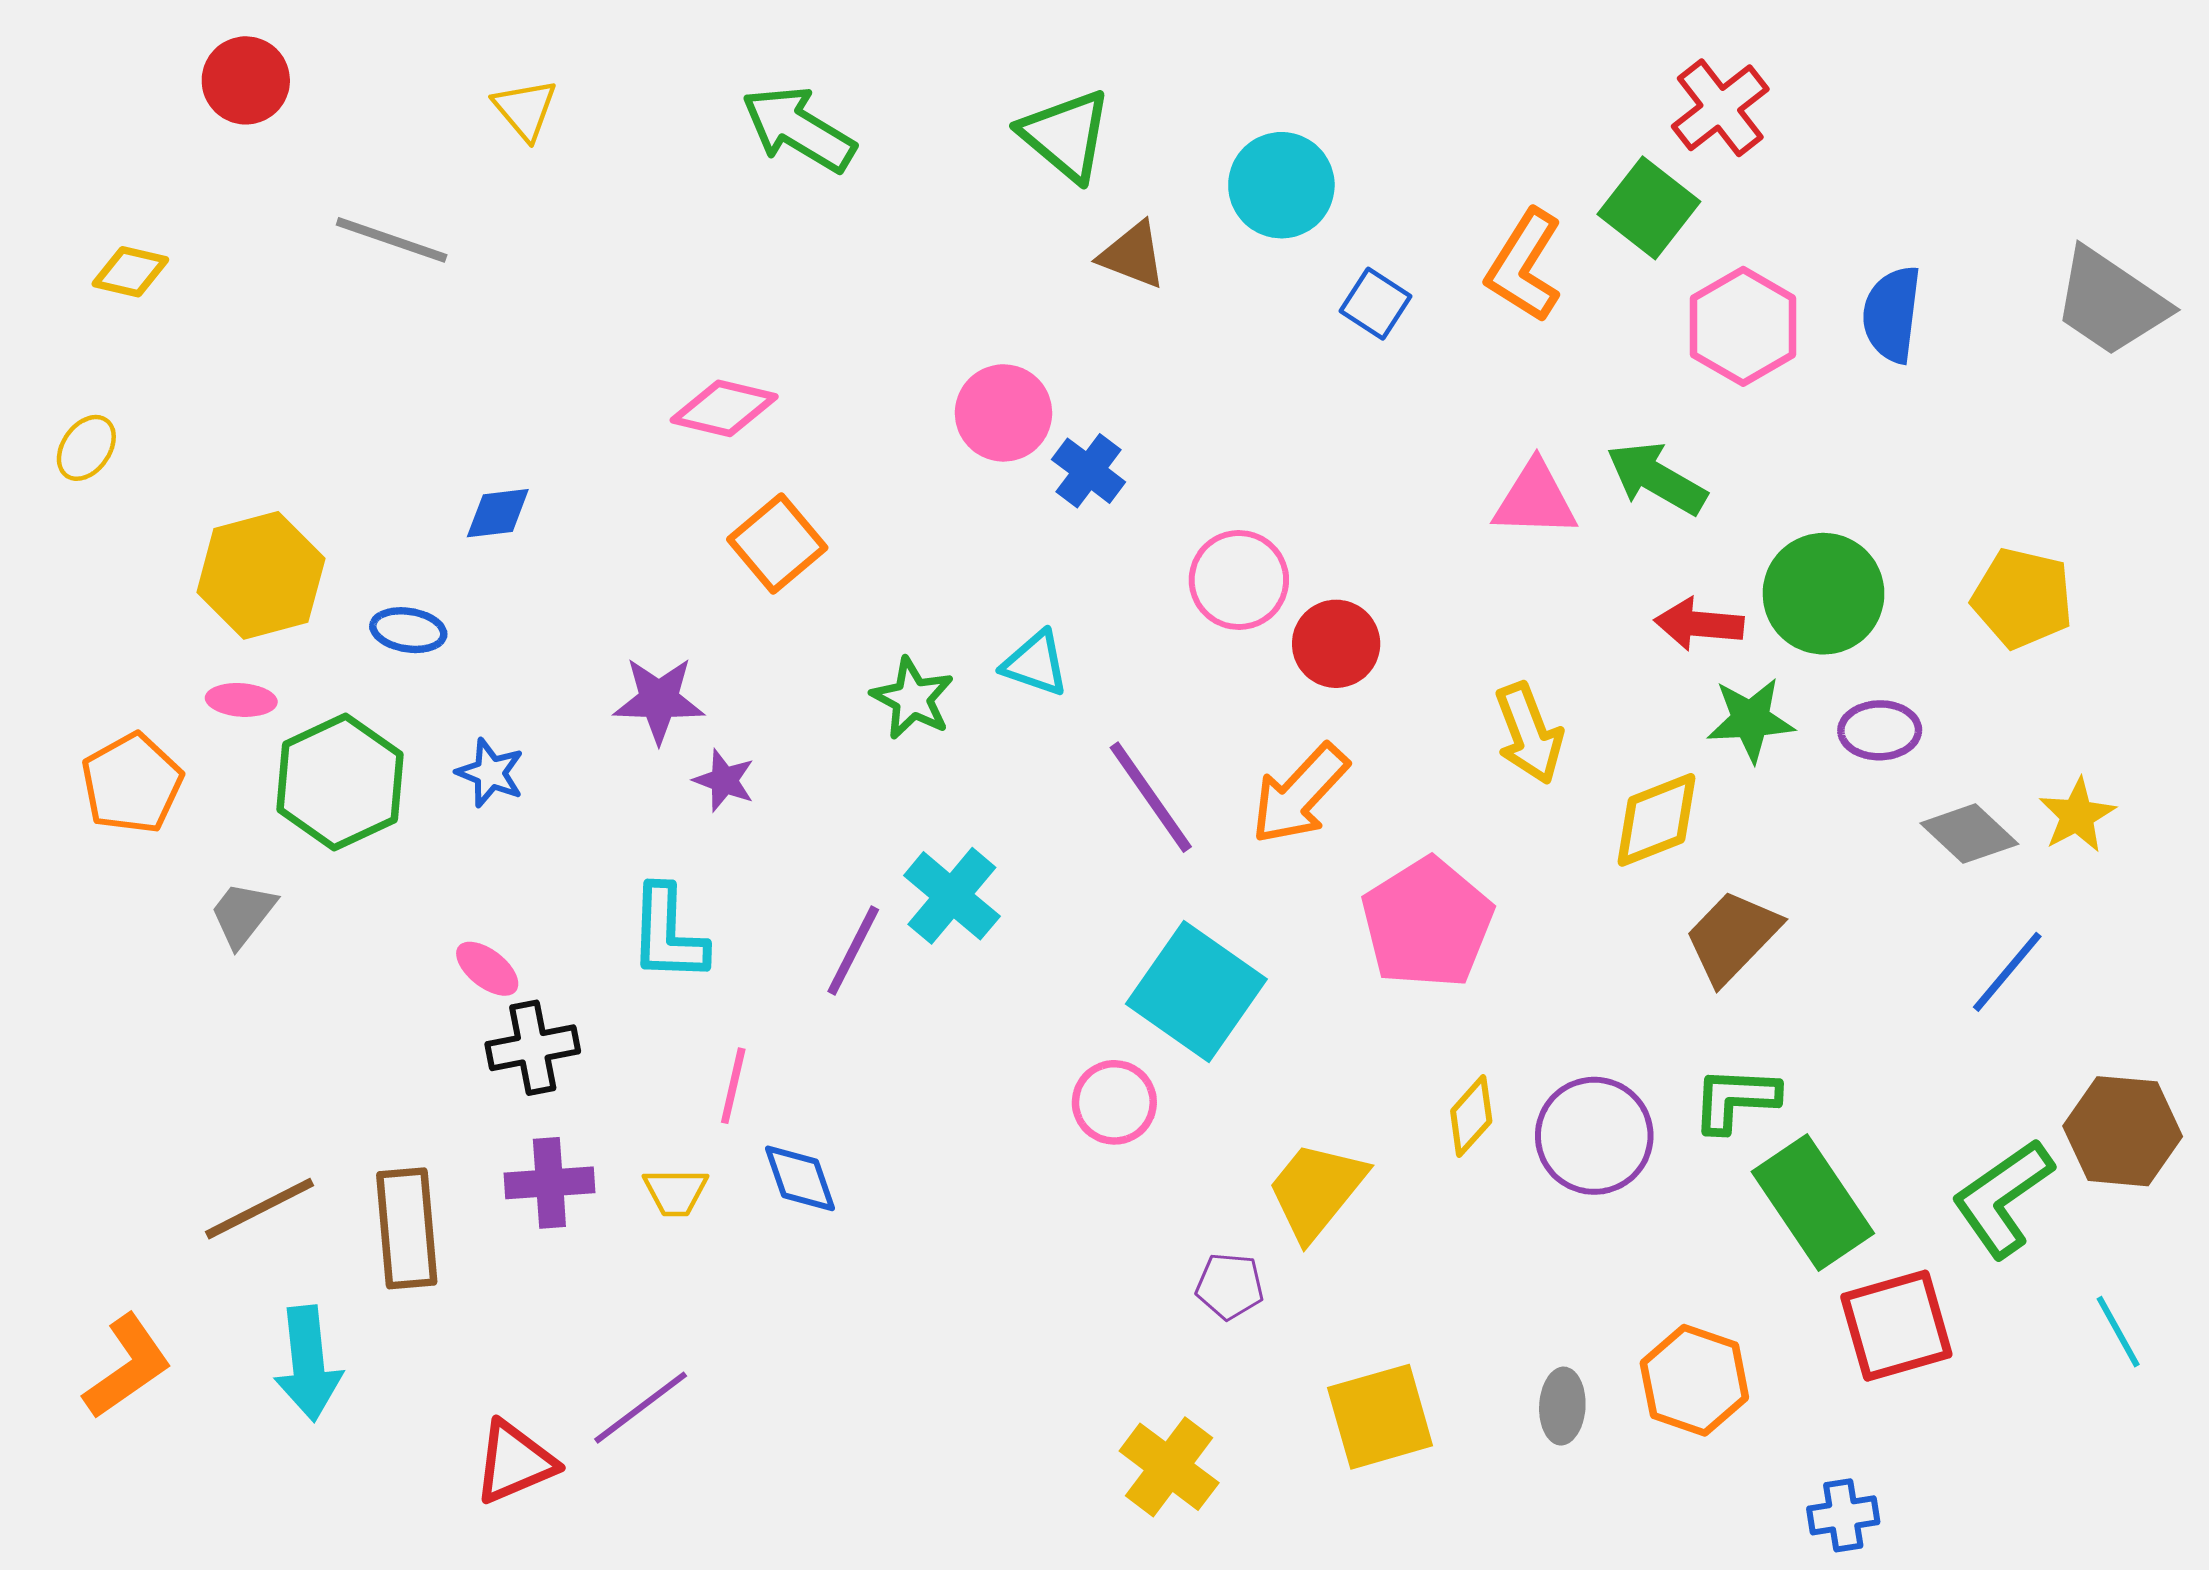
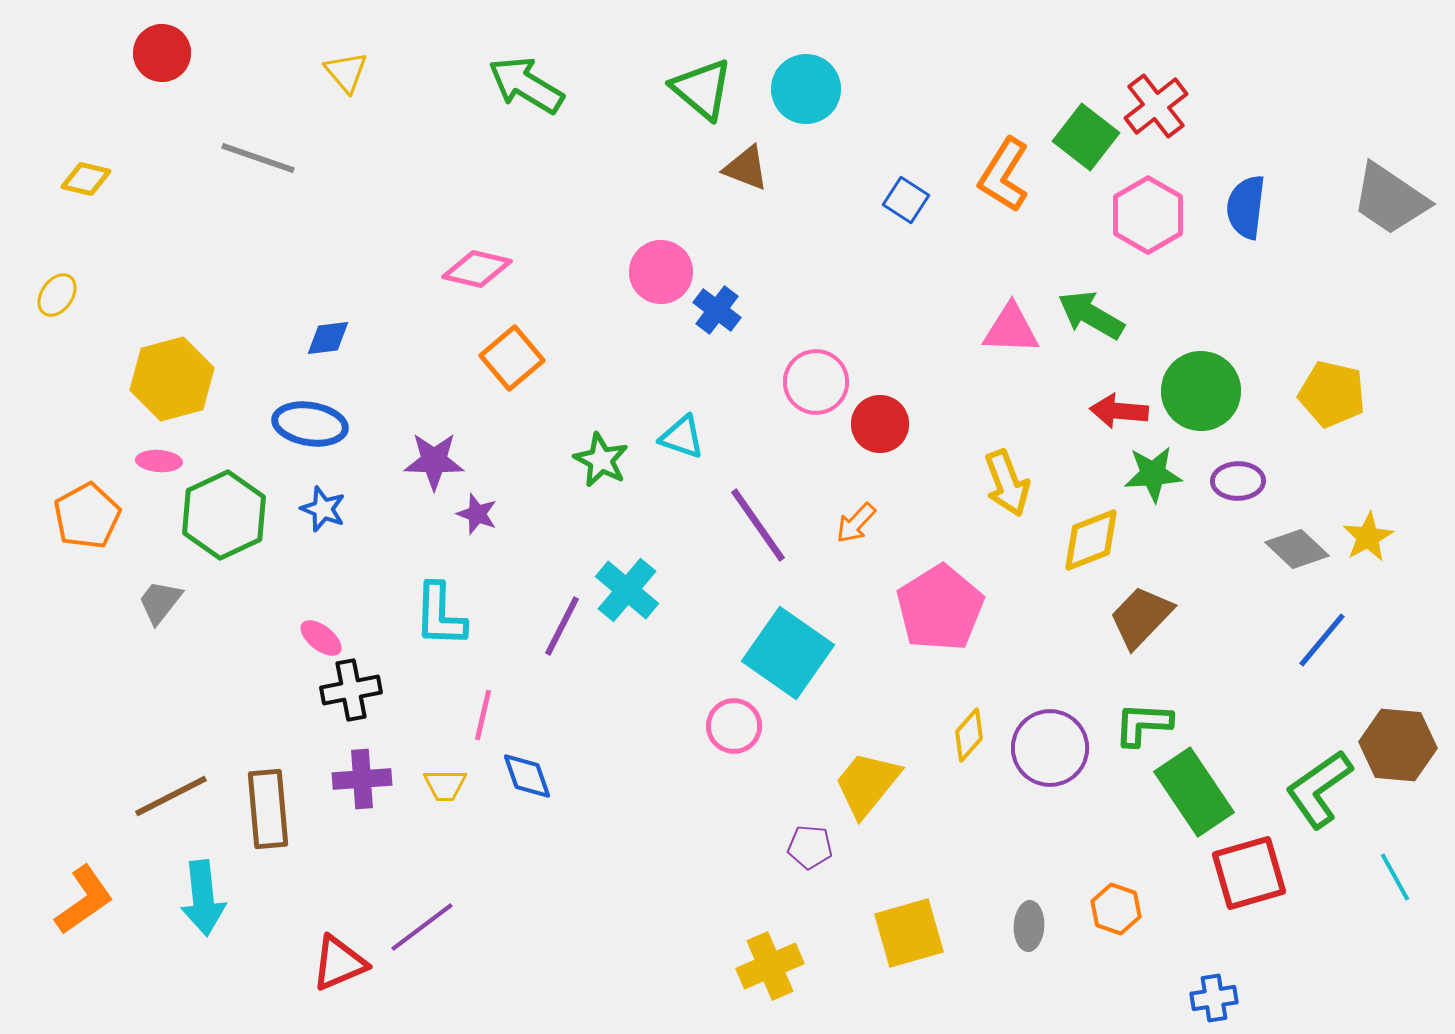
red cross: (1720, 108) -> (1156, 106), moved
cyan circle: (1281, 185) -> (806, 89), moved
blue ellipse: (408, 630) -> (310, 424), moved, size x1.5
orange arrow: (1300, 794) -> (856, 523), size x0.6
orange hexagon: (1694, 1380) -> (1116, 909), size x0.7
yellow cross: (1169, 1467) -> (770, 966), turned 30

